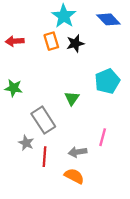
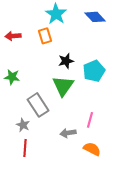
black star: (75, 43) -> (66, 61), moved
green triangle: (72, 98) -> (63, 86), size x1.6
red line: (44, 157) -> (25, 148), moved
orange semicircle: (74, 176) -> (92, 149), moved

